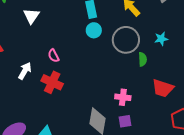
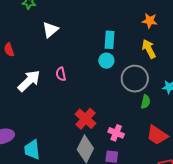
white arrow: (25, 71) -> (29, 81), size x1.4
red cross: (52, 82) -> (85, 119), moved

